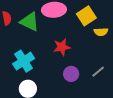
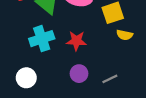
cyan cross: (24, 61) -> (42, 39), moved

